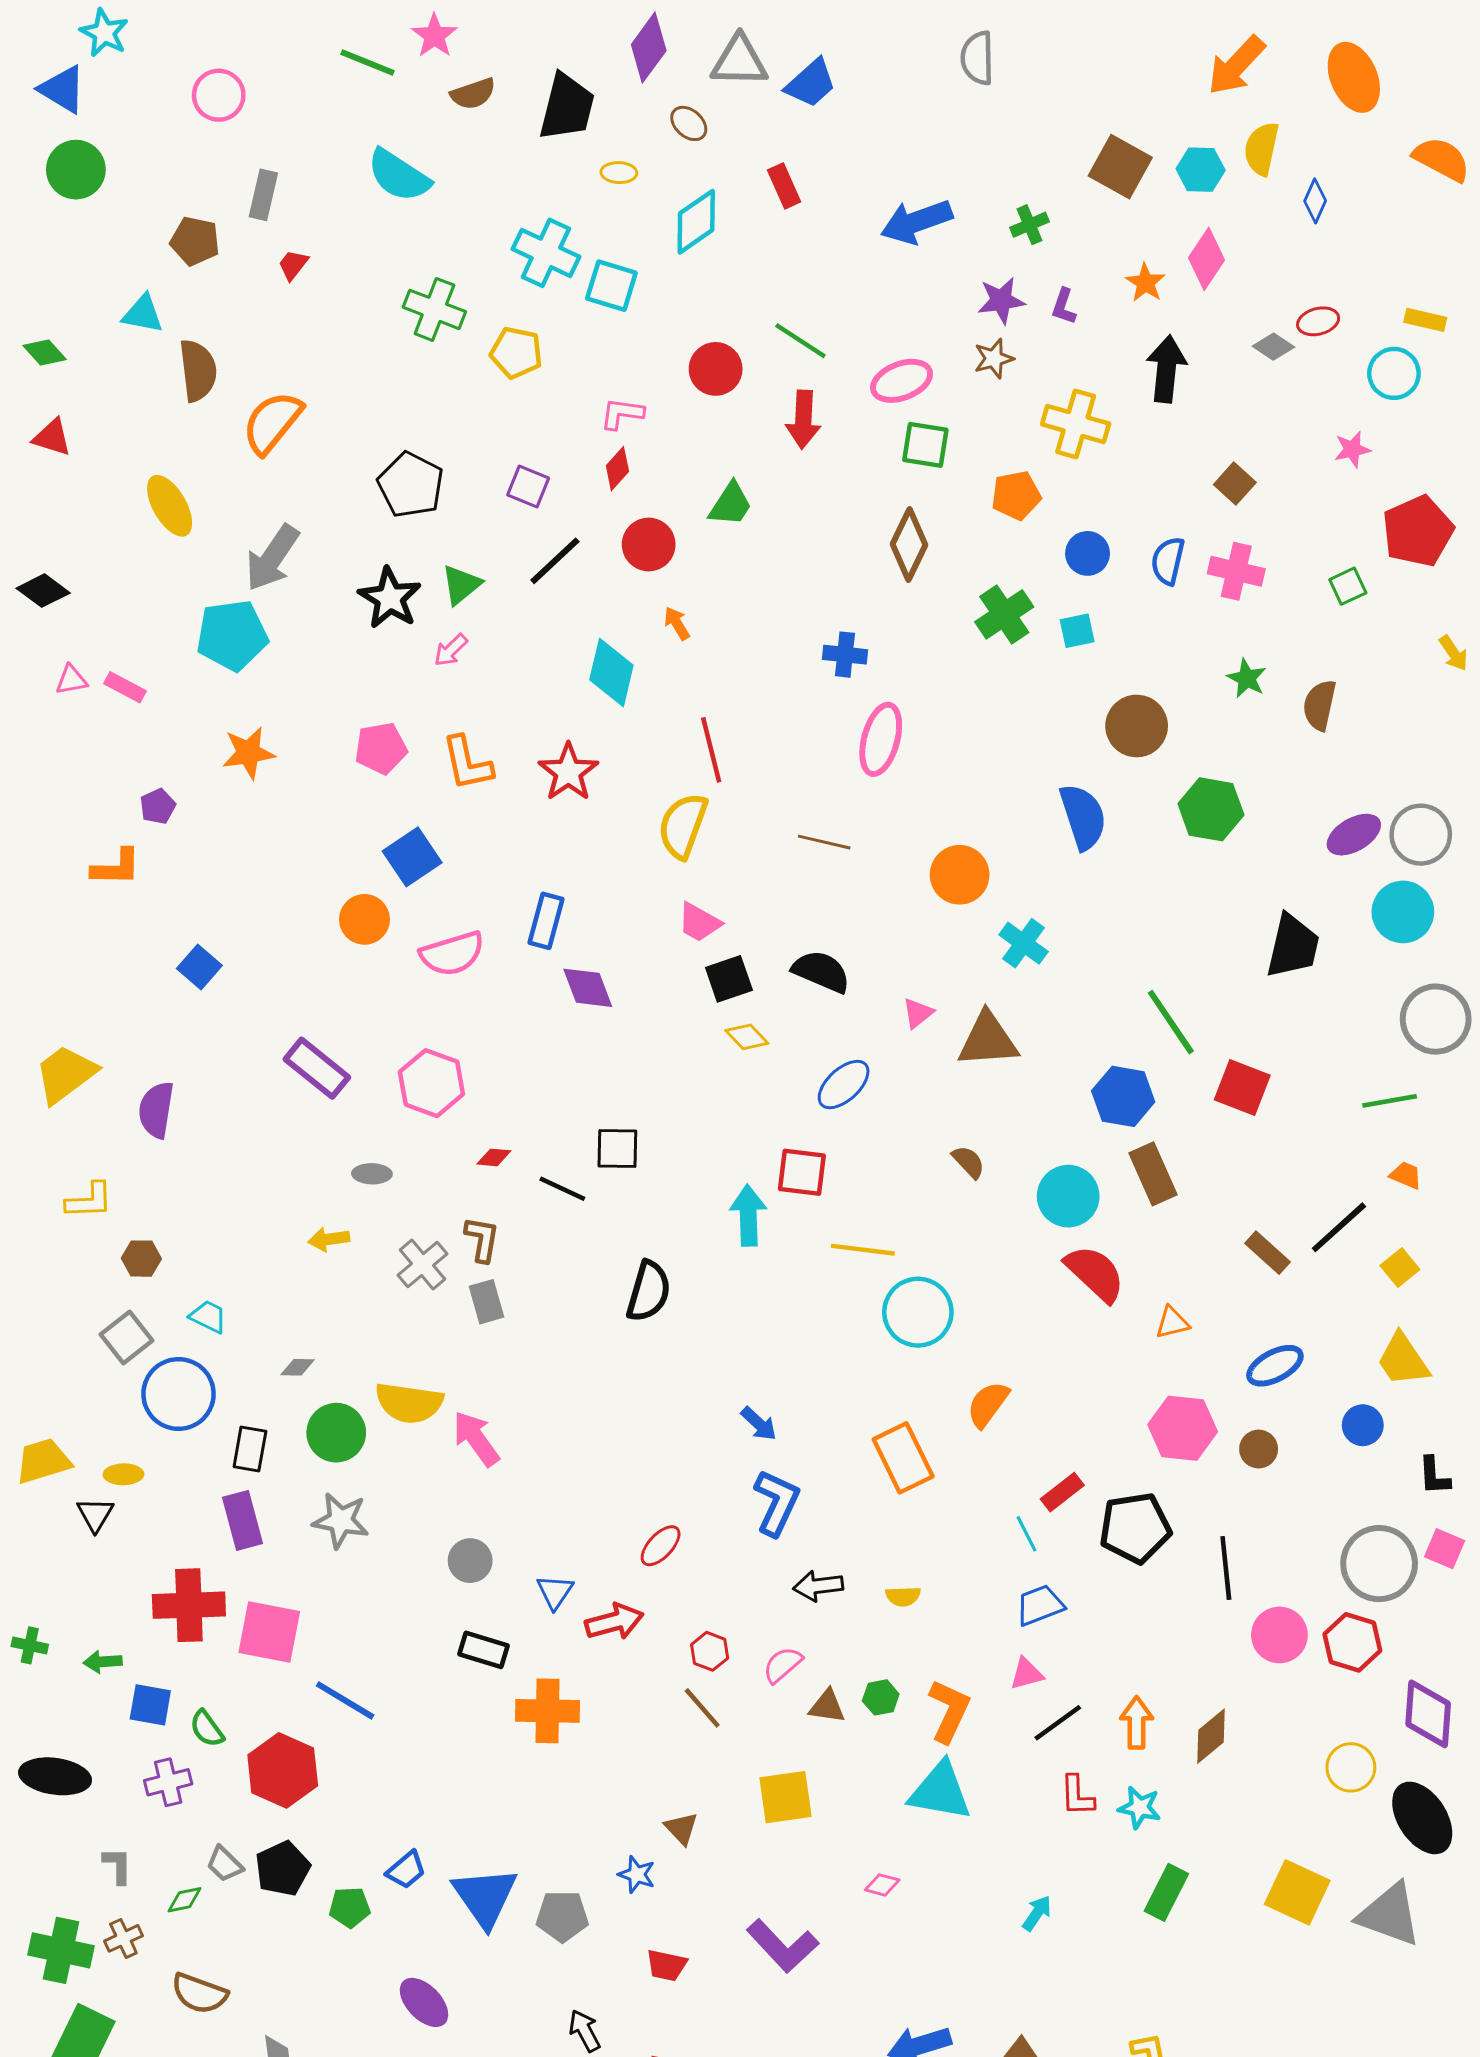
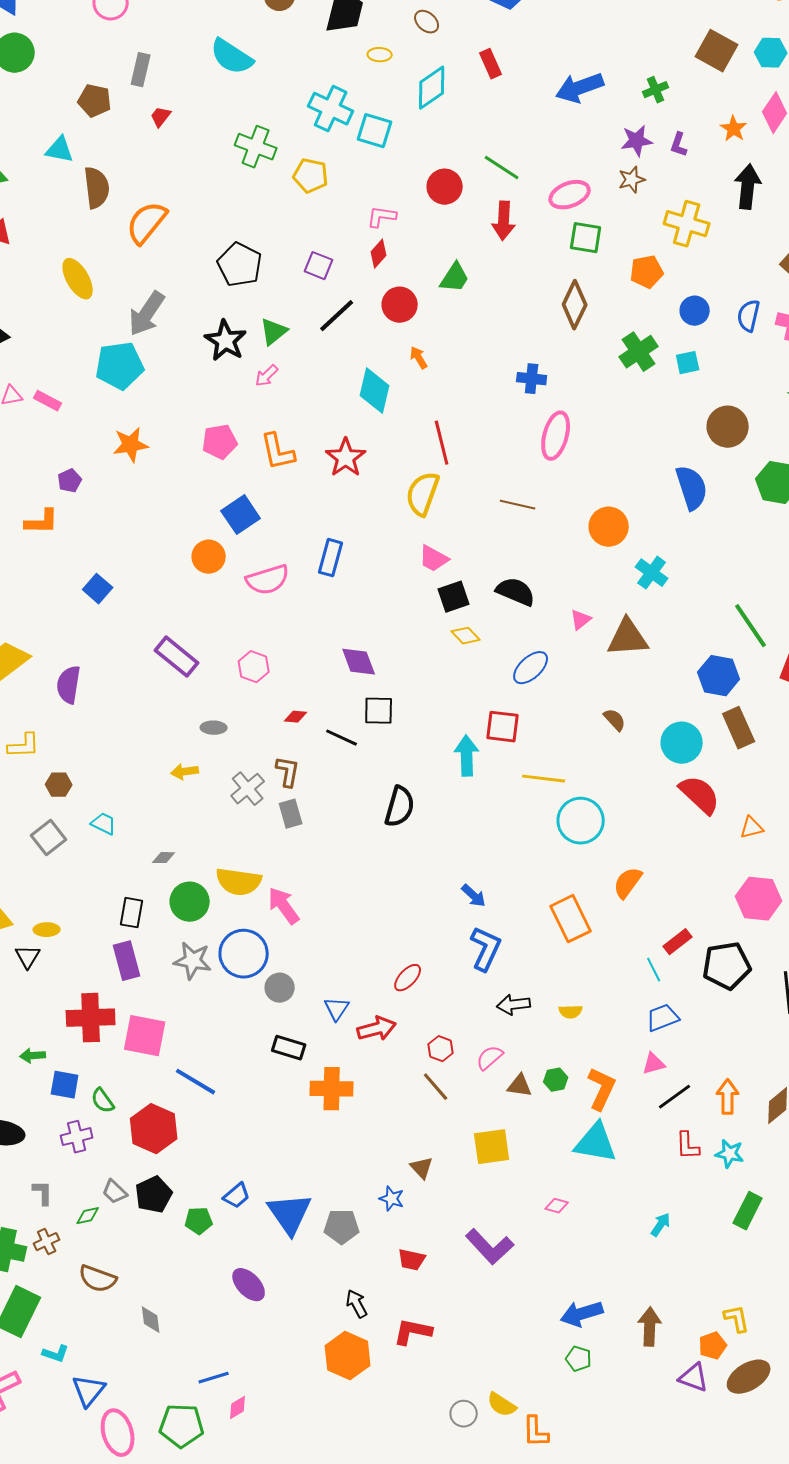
purple diamond: (588, 988) -> (359, 662), moved
pink hexagon: (431, 1083) -> (254, 667), size x0.7
blue circle: (179, 1394) -> (244, 954), moved

